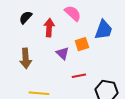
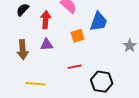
purple triangle: (62, 53) -> (47, 45), moved, turned -48

